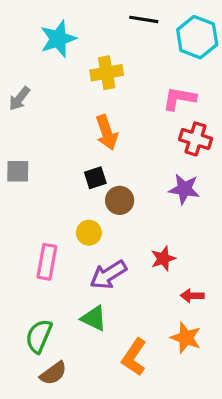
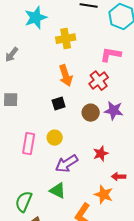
red cross: (196, 139) -> (99, 81), moved, turned 36
brown circle: (120, 200) -> (91, 113), moved
pink rectangle: (47, 262) -> (29, 144), moved
orange star: (186, 338) -> (104, 195), moved

